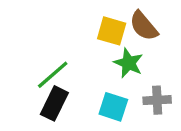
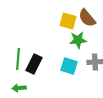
green star: (128, 63) -> (78, 40), turned -30
green line: (53, 75) -> (18, 59), moved, turned -45

